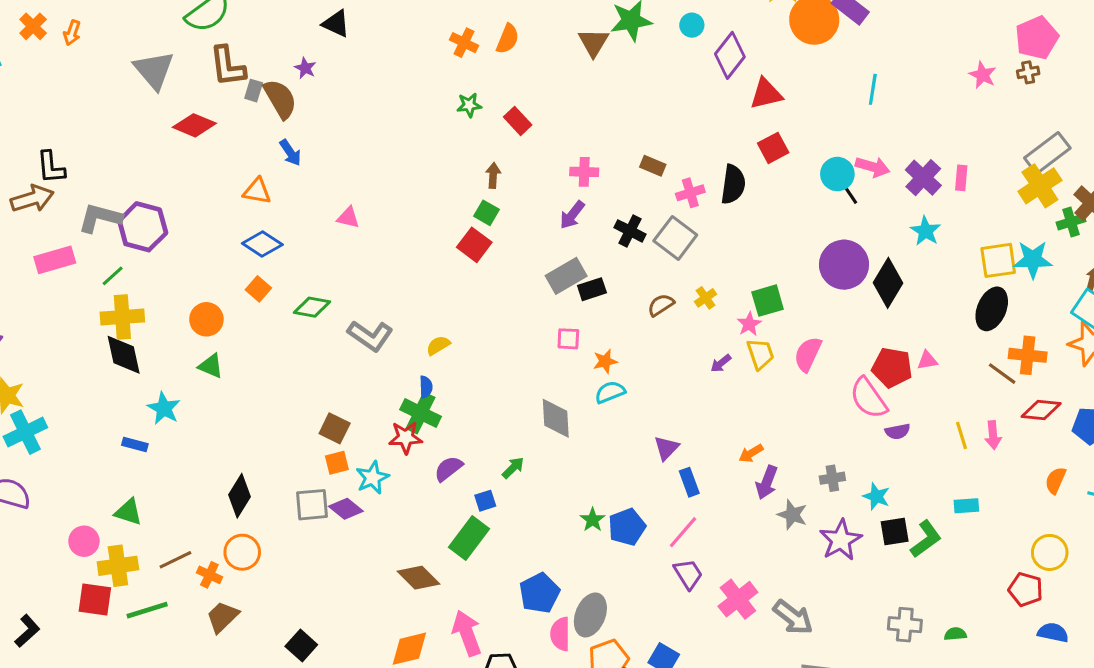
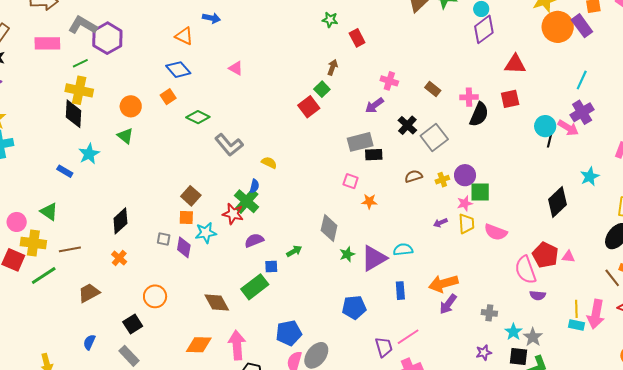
purple diamond: (730, 55) -> (484, 29), moved
blue arrow: (290, 153) -> (211, 18), turned -60
purple cross: (923, 178) -> (582, 112), moved
pink cross: (690, 193) -> (469, 97), moved
black line: (850, 194) -> (550, 141), turned 32
purple circle: (844, 265) -> (465, 175), moved, size x0.7
yellow semicircle: (438, 345) -> (269, 163), turned 42
pink semicircle: (808, 354) -> (496, 232), turned -110
cyan semicircle: (610, 392) -> (403, 250), moved
pink arrow: (993, 435) -> (596, 314), size x1.6
purple triangle: (666, 448) -> (374, 258), moved, size x1.6
orange arrow: (751, 453) -> (443, 283), size x1.8
gray square: (312, 505) -> (164, 239), size x0.6
cyan rectangle: (966, 506) -> (577, 325), moved
purple diamond: (346, 509) -> (184, 247), turned 45
gray star: (792, 515) -> (533, 337), moved
green star: (593, 520) -> (347, 254), moved
pink line: (683, 532) -> (408, 337), moved
purple star: (841, 540) -> (484, 353), size x0.6
orange circle: (242, 552) -> (155, 296), moved
orange cross: (209, 575) -> (119, 258), moved
green line: (147, 610) -> (44, 275), turned -32

